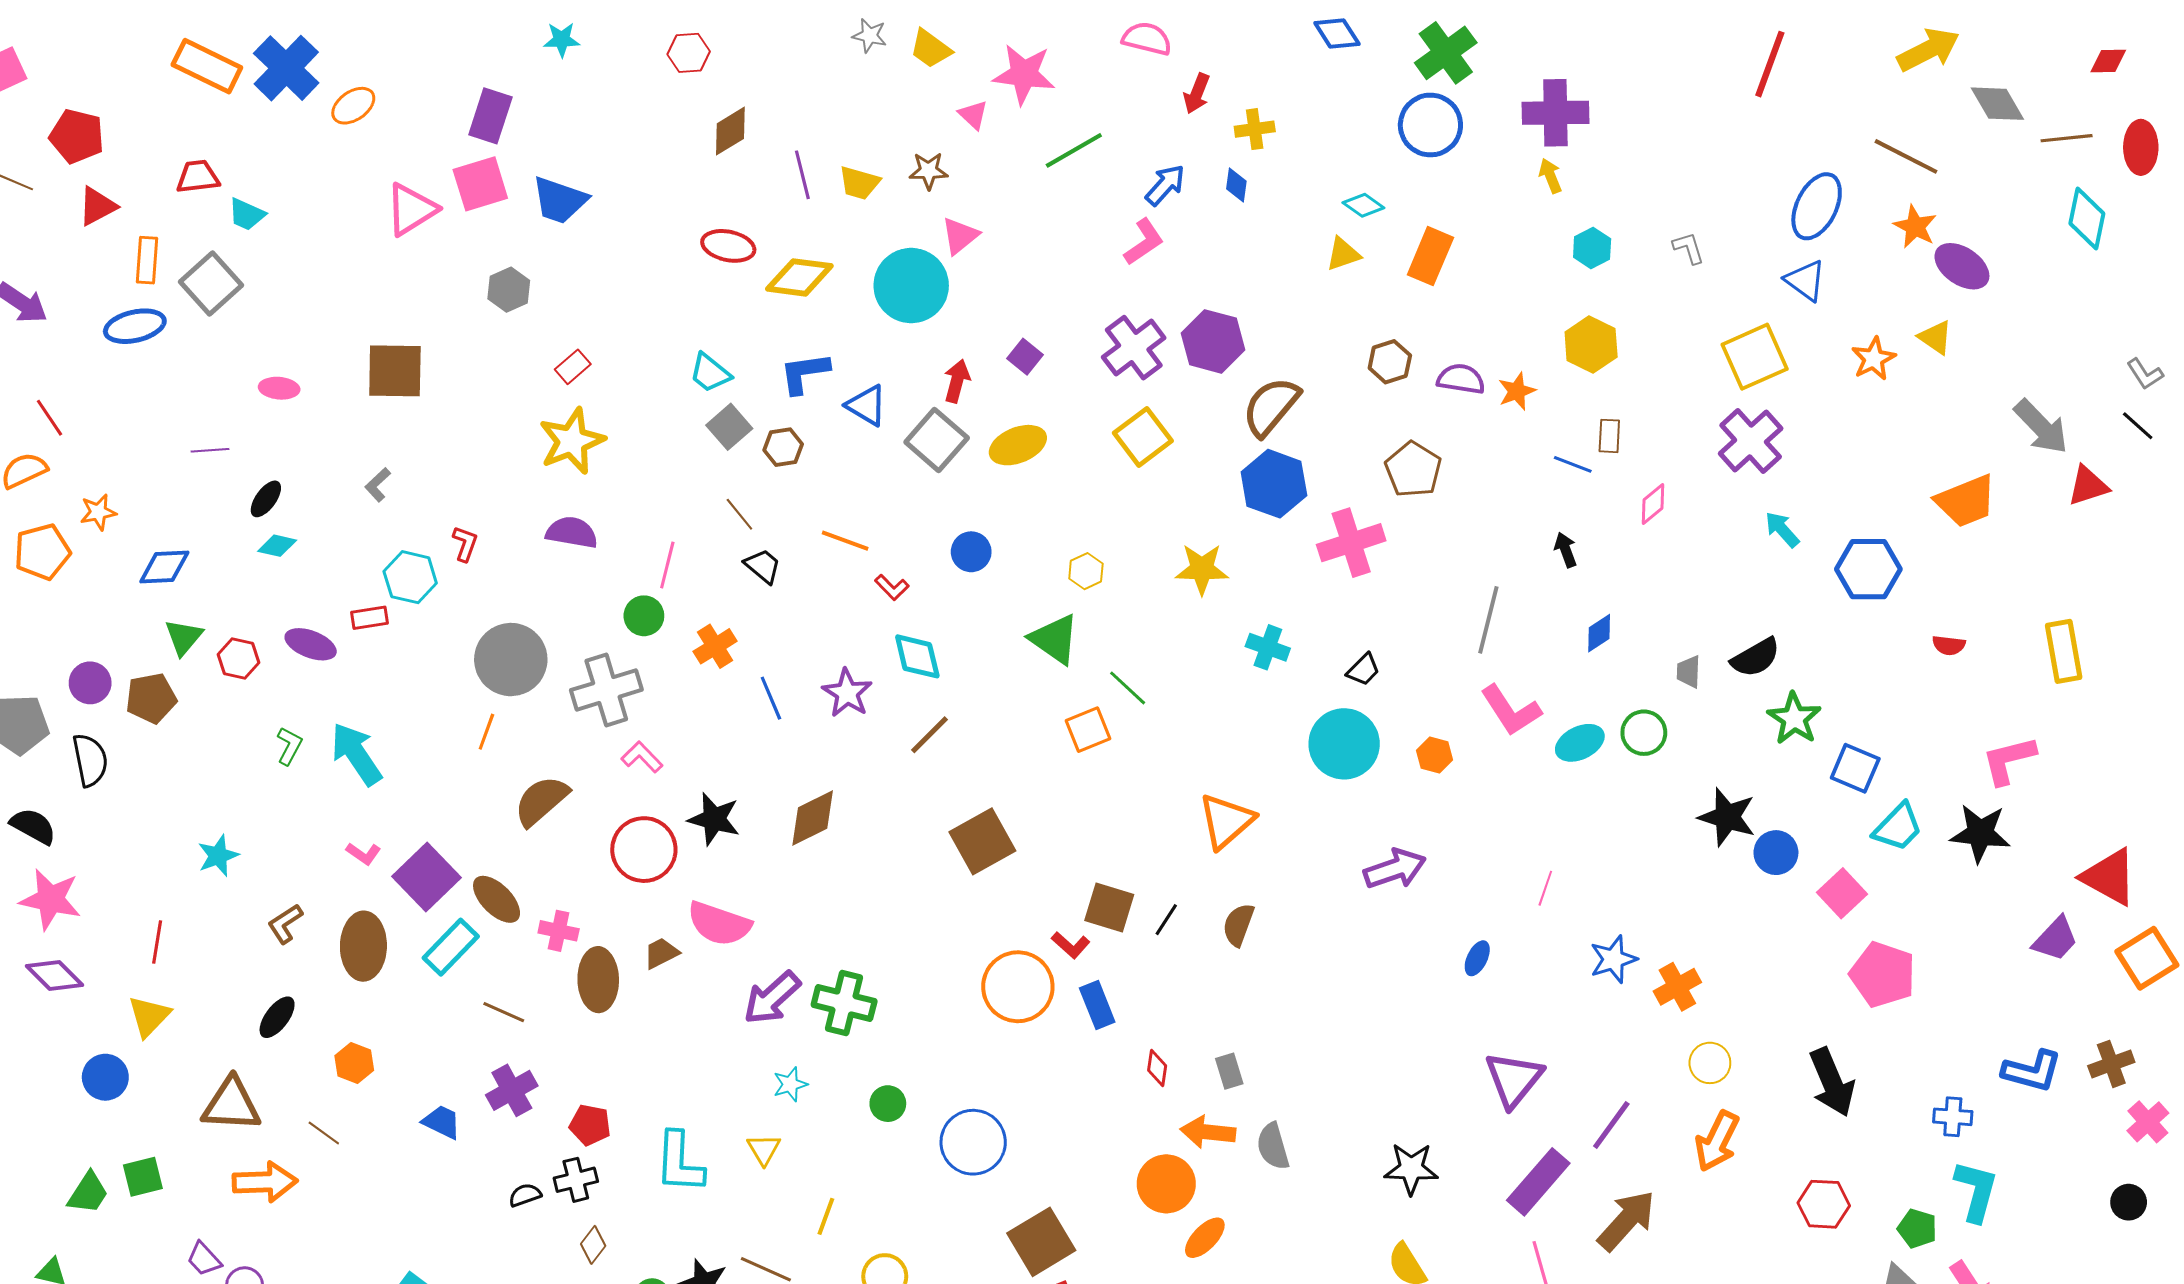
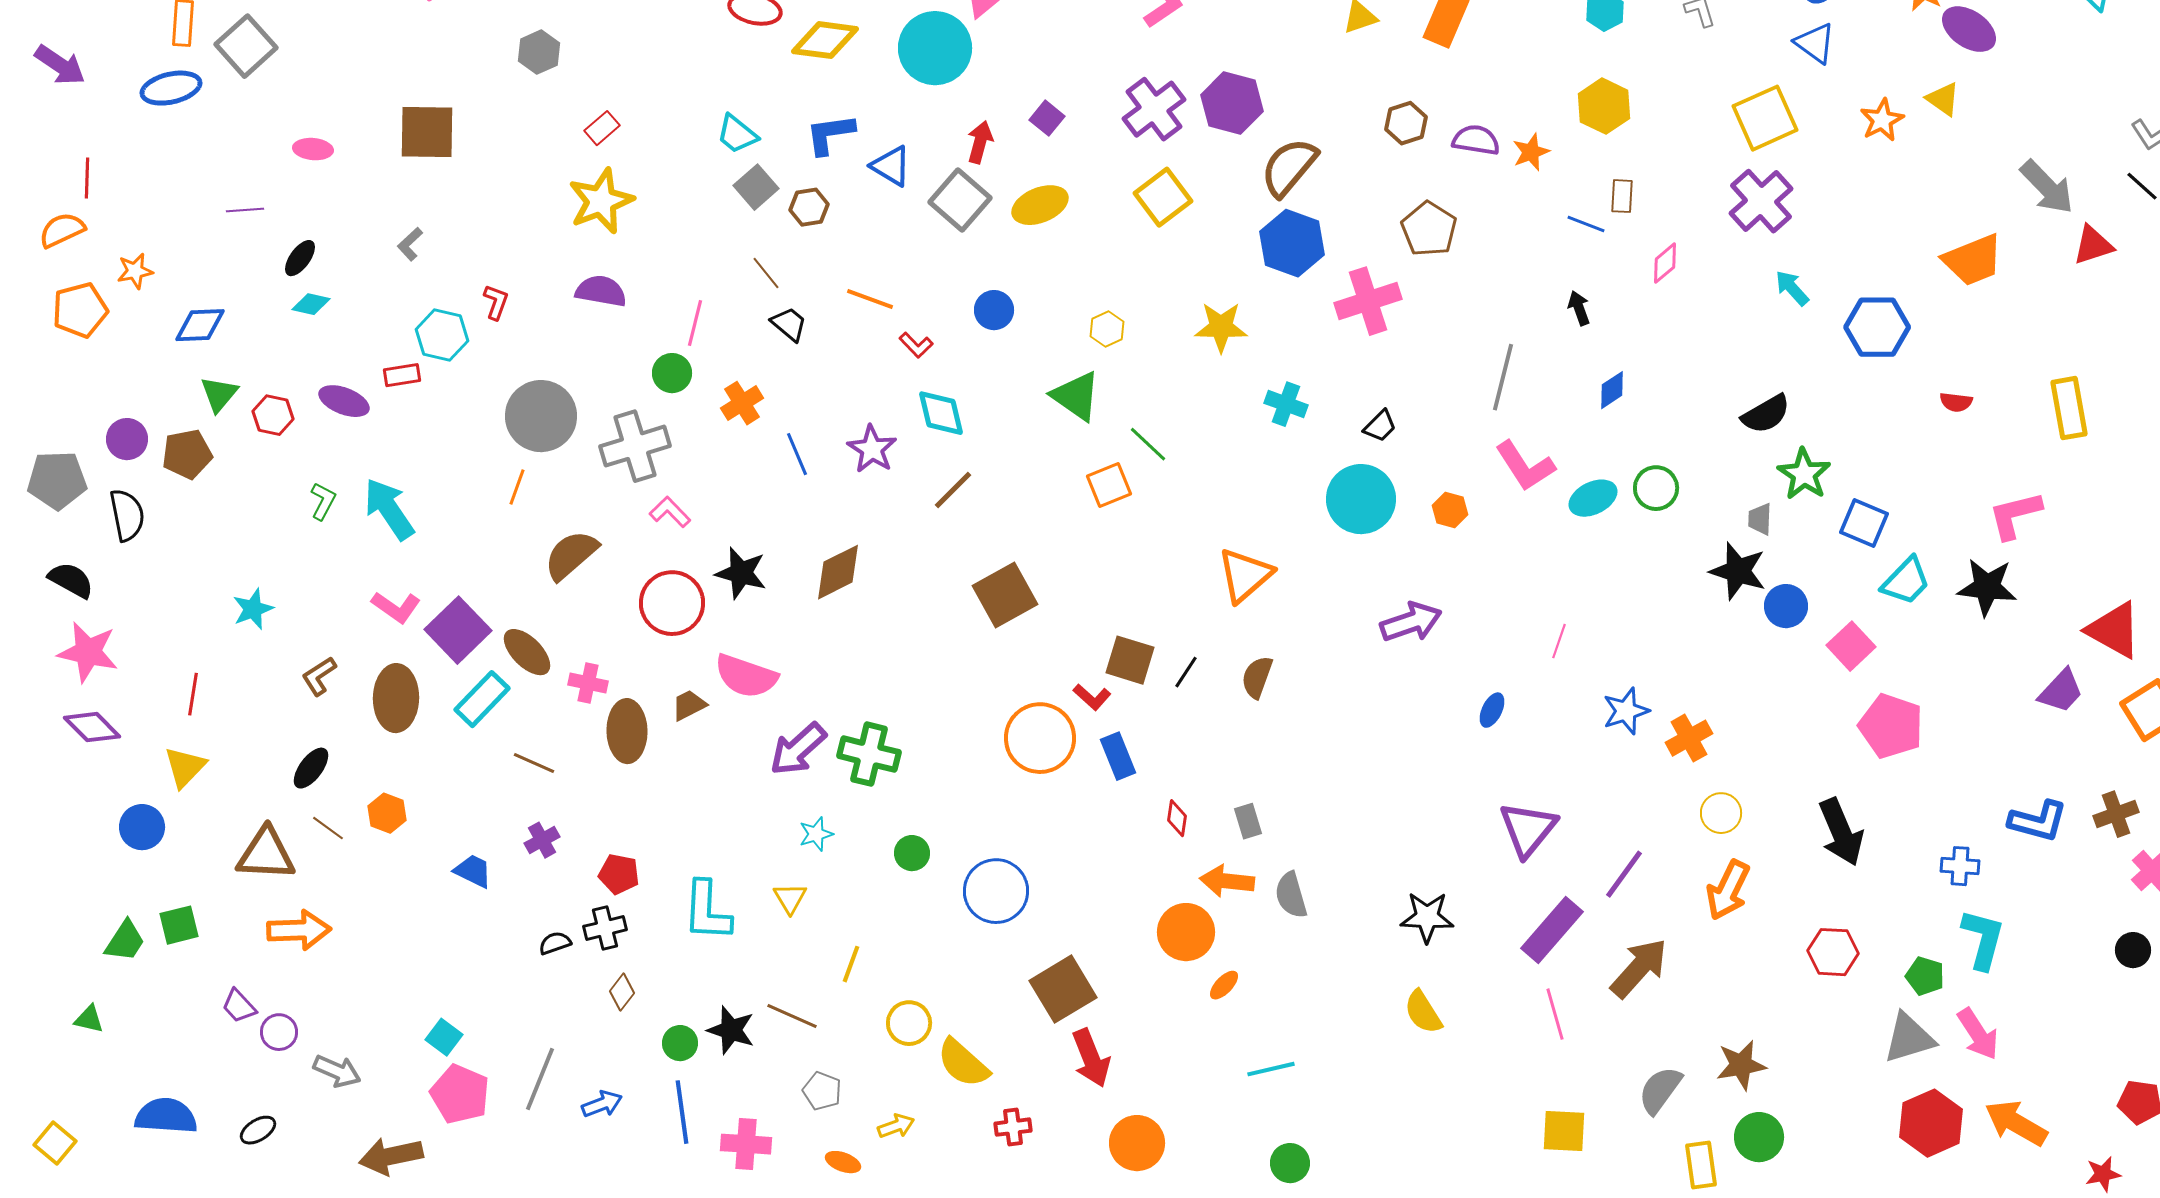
red line: (49, 418) -> (87, 178), turned 36
gray trapezoid: (1689, 672) -> (1760, 519), moved
pink L-shape: (363, 854) -> (396, 607), size x1.4
purple cross: (512, 1090) -> (542, 840), size x0.7
brown line: (324, 1133) -> (328, 828), moved
orange ellipse: (1205, 1238) -> (1224, 985), size x0.7

